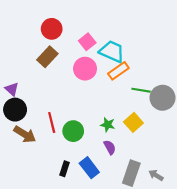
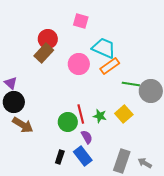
red circle: (52, 29) -> (48, 39), moved
pink square: (87, 42) -> (81, 21), moved, turned -35
red line: (52, 122) -> (81, 114), moved
purple semicircle: (110, 147) -> (87, 137), moved

